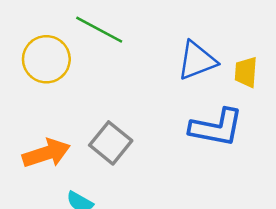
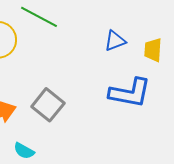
blue triangle: (197, 61) -> (115, 41), size x0.7

